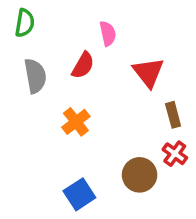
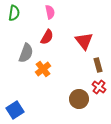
pink semicircle: (108, 34) -> (50, 12), moved
gray semicircle: (35, 76) -> (26, 53), moved, turned 30
blue square: (79, 194) -> (15, 110), moved

